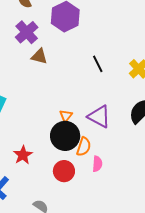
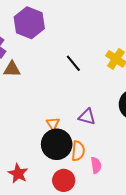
purple triangle: (99, 117) -> (87, 117), size x0.7

